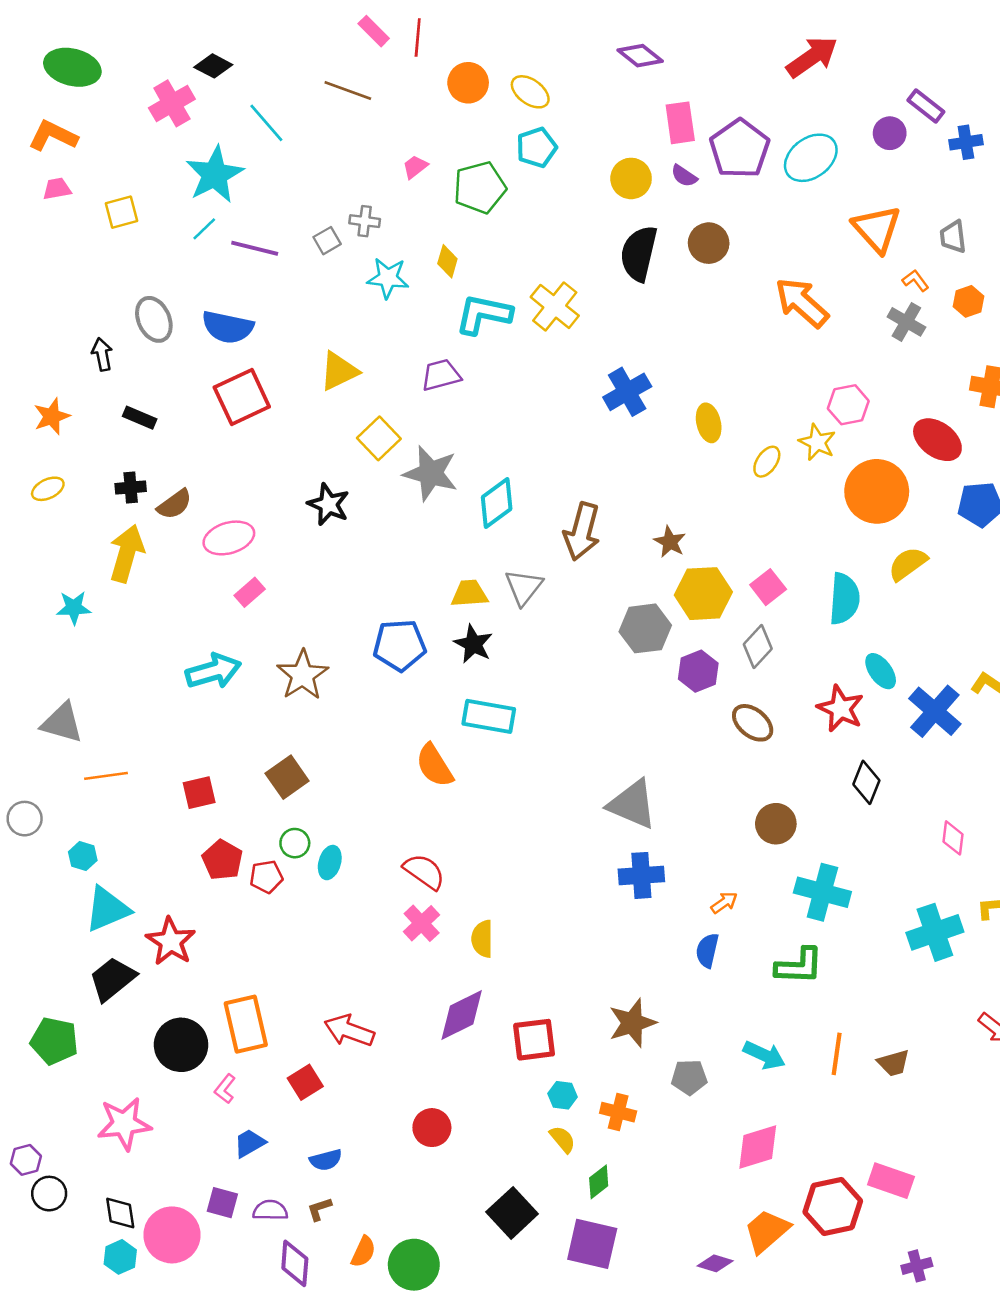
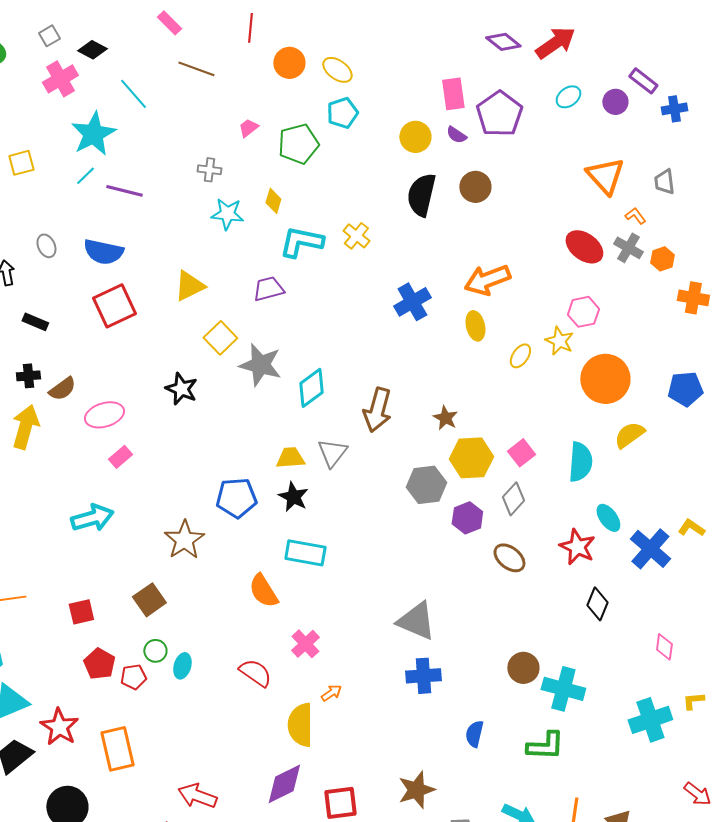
pink rectangle: (374, 31) -> (169, 23), moved
purple diamond: (640, 56) -> (503, 42), moved
cyan ellipse: (811, 158) -> (568, 97), moved, size x0.6
gray square: (327, 241) -> (49, 36), moved
orange hexagon: (969, 301) -> (662, 259), moved
orange arrow: (802, 303) -> (487, 280), moved, turned -63
yellow cross: (555, 306) -> (356, 236), size x0.7
gray ellipse: (154, 319) -> (46, 246), size x0.7
red ellipse: (937, 440) -> (584, 247), moved
brown star: (303, 675) -> (184, 540), moved
brown circle: (776, 824) -> (523, 668), moved
orange arrow: (724, 903) -> (331, 693), moved
pink cross: (422, 923) -> (305, 644), moved
yellow semicircle: (482, 939) -> (300, 725), size x1.5
orange rectangle: (246, 1024) -> (117, 749), moved

